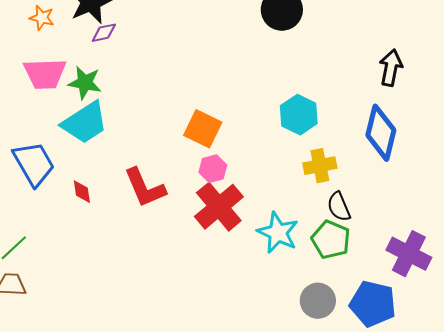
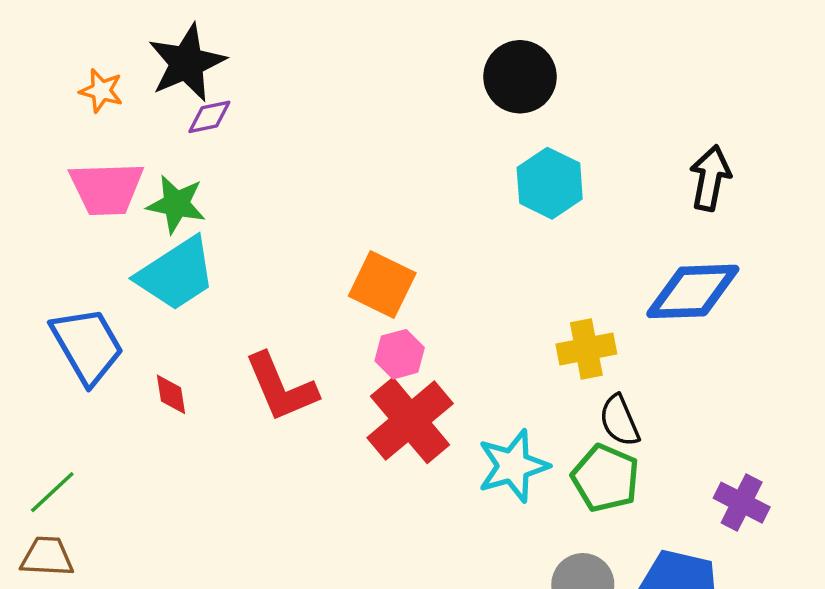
cyan hexagon: (299, 115) -> (550, 183), moved
blue diamond: (381, 133) -> (693, 291), turned 74
cyan star: (278, 233) -> (513, 466), turned 30
purple cross: (409, 254) -> (742, 503), size x0.7

